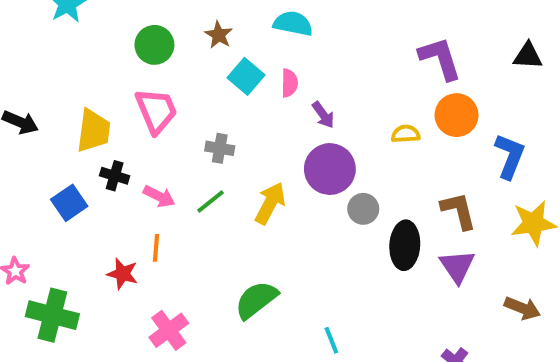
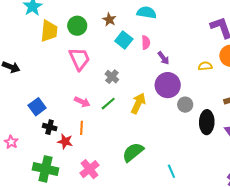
yellow trapezoid: (93, 131) -> (49, 31), moved
gray cross: (220, 148) -> (112, 77), turned 32
black cross: (115, 176) -> (50, 127), moved
green cross: (52, 315) -> (45, 169), moved

